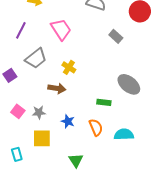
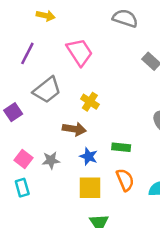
green rectangle: (104, 102) -> (121, 147), moved
blue star: (68, 121) -> (89, 156), moved
yellow square: (42, 138) -> (90, 188), moved
cyan rectangle: (17, 154) -> (22, 188), moved

